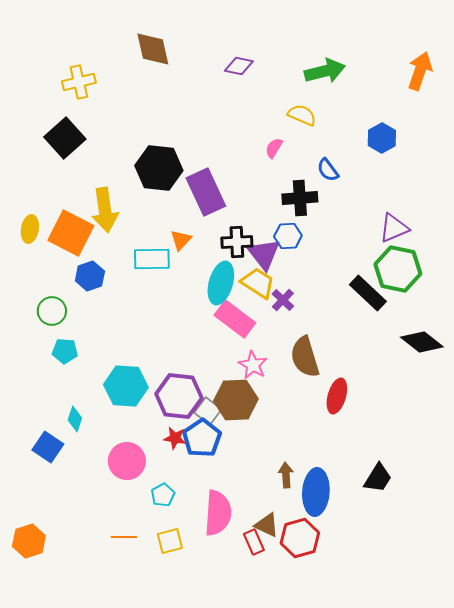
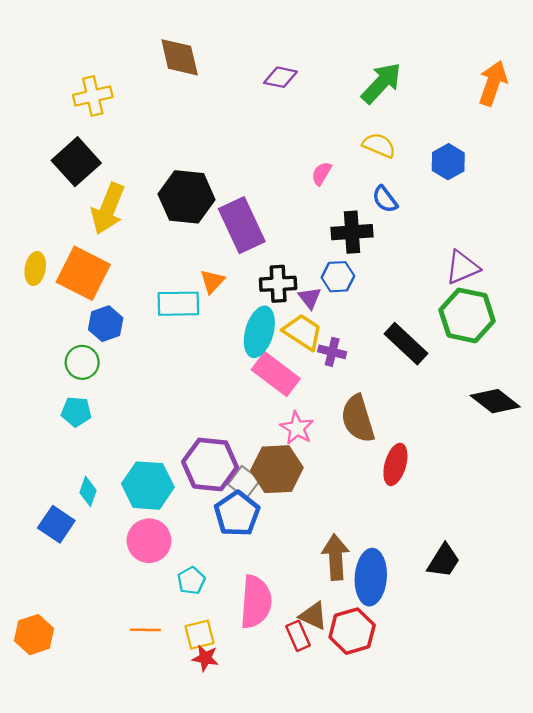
green arrow: (325, 71) -> (381, 83), turned -33
yellow semicircle: (302, 115) -> (379, 145), moved
yellow arrow: (105, 210) -> (108, 209), moved, turned 30
purple triangle: (264, 254) -> (310, 298), size x0.6
black rectangle: (368, 293) -> (406, 344), moved
purple cross: (283, 300) -> (332, 352), turned -30
green circle: (52, 311) -> (82, 362), moved
cyan hexagon: (126, 386) -> (148, 486), moved
red star: (175, 438) -> (205, 658), moved
brown arrow: (286, 475) -> (336, 557), size x1.5

